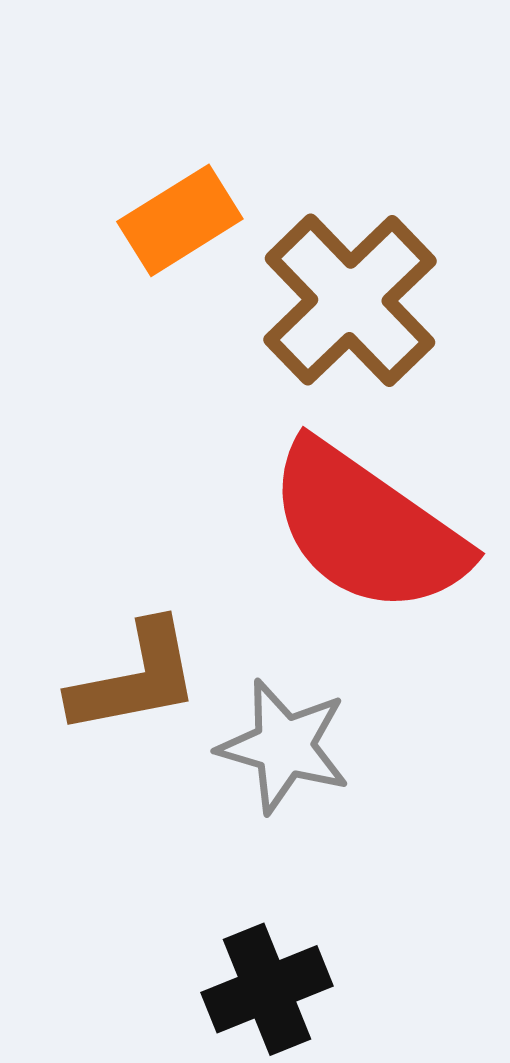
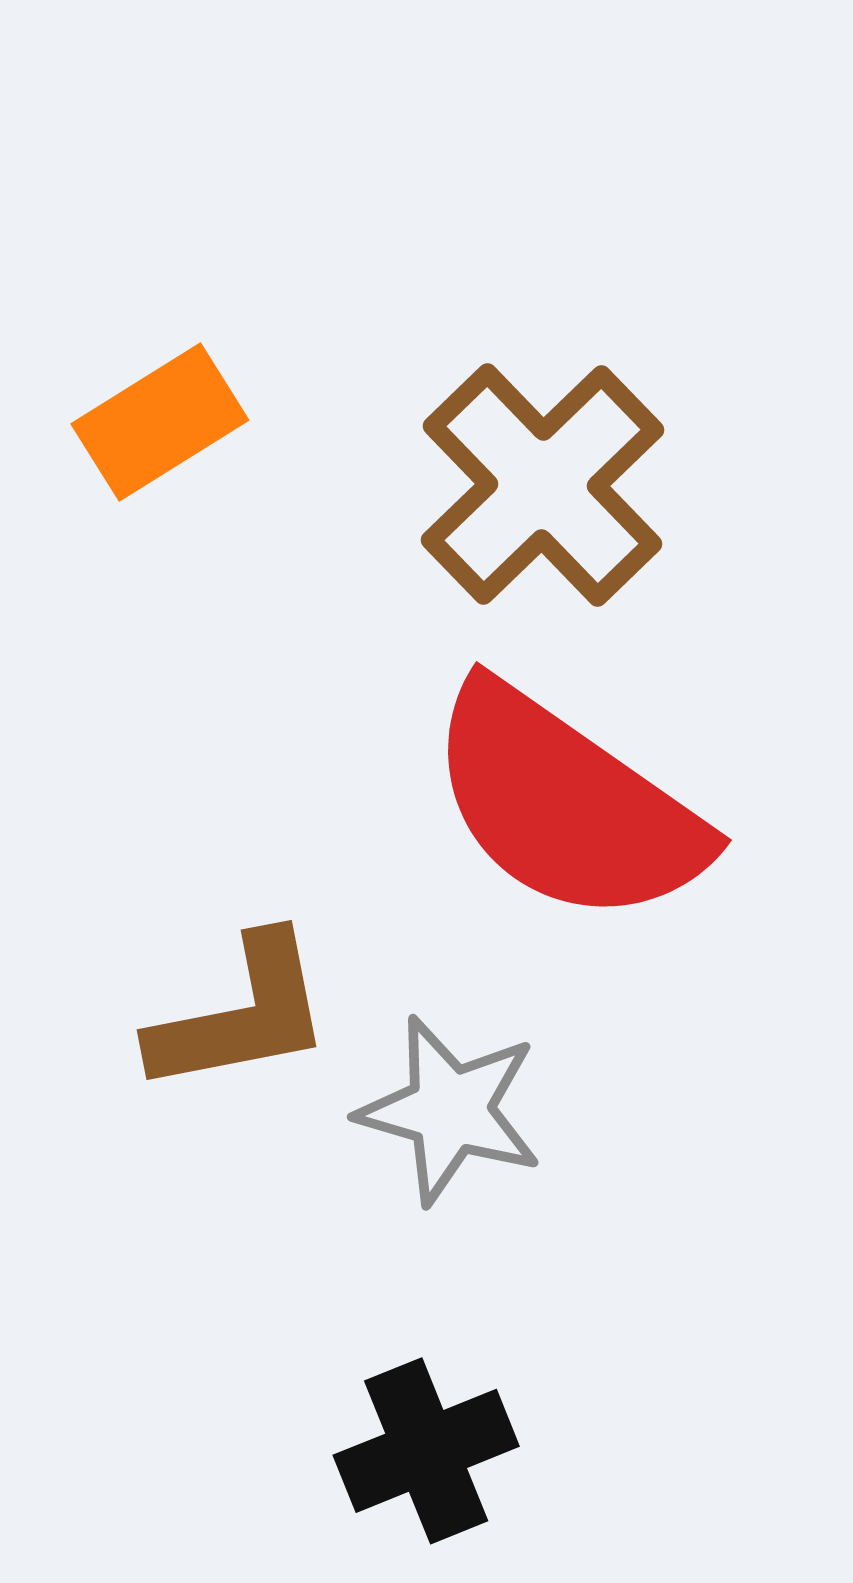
orange rectangle: (180, 220) -> (160, 422), moved

